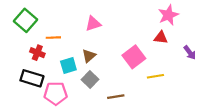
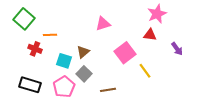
pink triangle: (93, 24) -> (103, 24), moved
cyan square: (68, 65) -> (64, 61), turned 35
yellow line: (155, 76) -> (145, 71), turned 63
black rectangle: (32, 78) -> (30, 85), moved
pink pentagon: (56, 93) -> (64, 87), moved, turned -30

